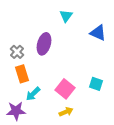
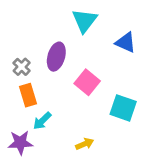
cyan triangle: (66, 16) -> (85, 21), size x1.5
cyan square: (96, 84) -> (123, 108), size x1.5
pink square: (65, 89) -> (87, 82), moved

